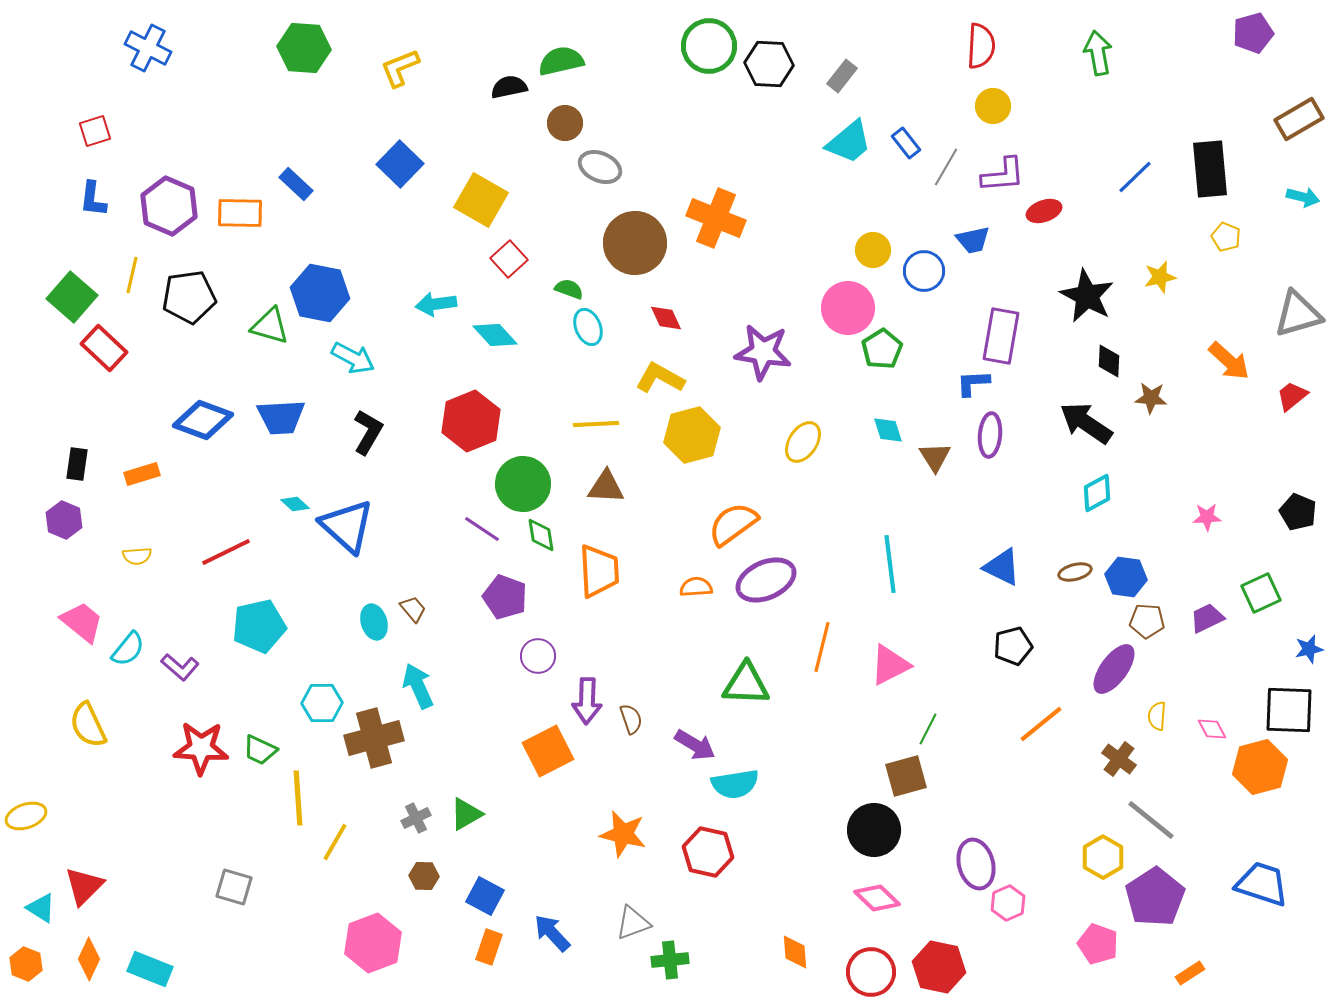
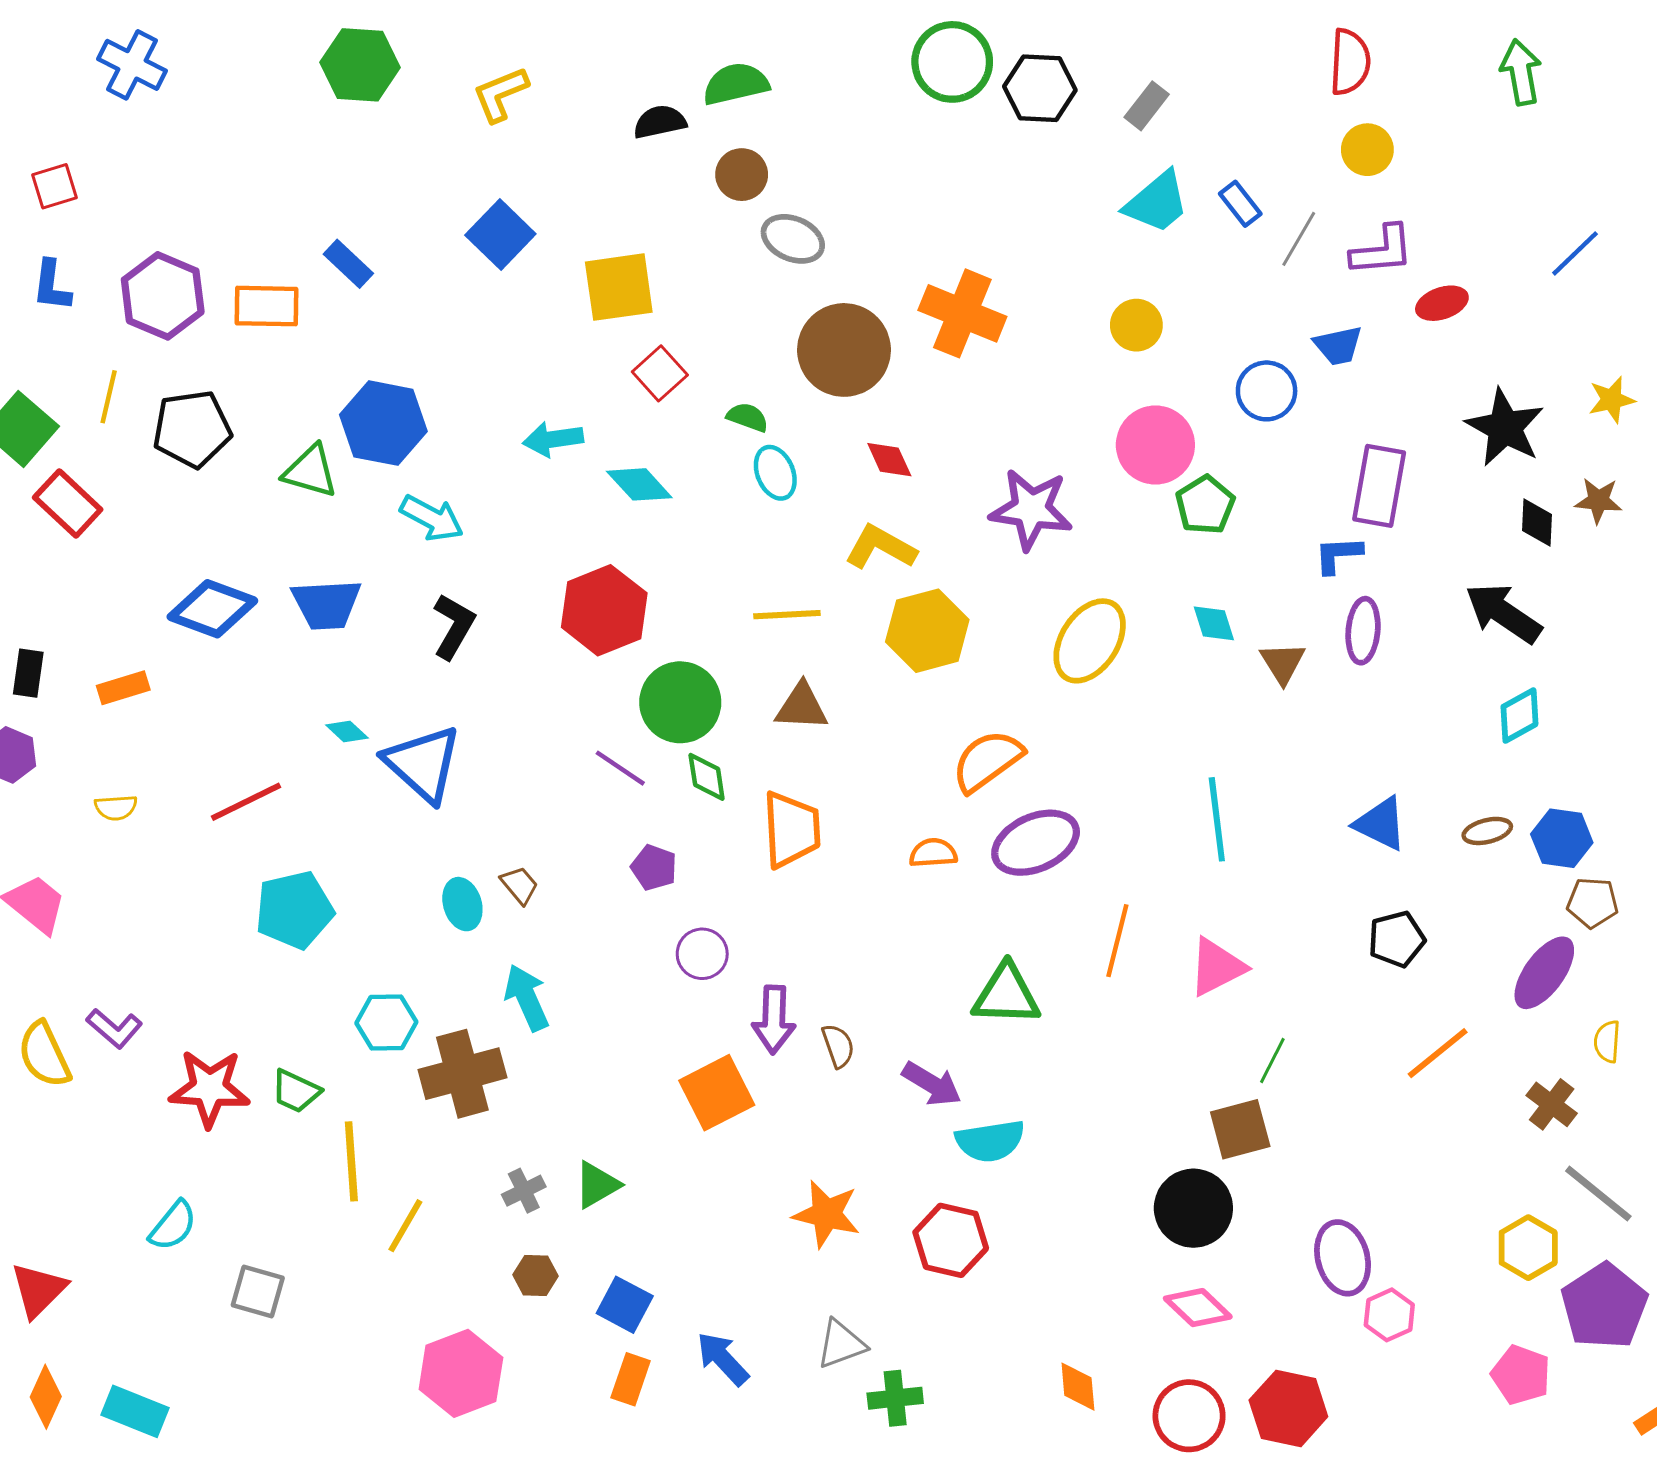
yellow square: (481, 200) -> (619, 287), turned -38
yellow circle: (873, 250) -> (1136, 325), moved
brown star: (1151, 398) -> (1598, 501), moved
yellow ellipse: (803, 442) -> (1090, 641), size x1.4
purple pentagon: (505, 597) -> (654, 868), size x0.7
cyan semicircle: (128, 649) -> (173, 1226), moved
purple L-shape: (180, 667) -> (114, 1028), moved

